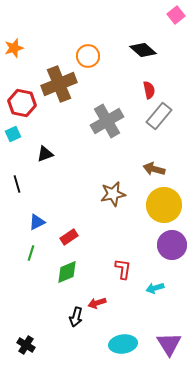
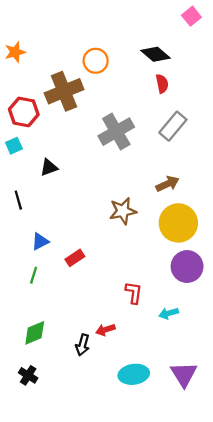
red semicircle: (149, 90) -> (162, 84), moved
brown arrow: (154, 169) -> (167, 184), turned 140
green diamond: (67, 272) -> (35, 333), moved

